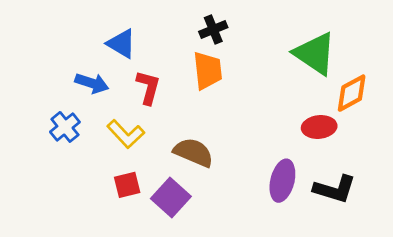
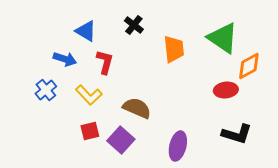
black cross: (213, 30) -> (134, 25), moved, turned -30
orange trapezoid: (208, 70) -> (174, 49), moved
purple ellipse: (282, 181) -> (178, 146), moved

